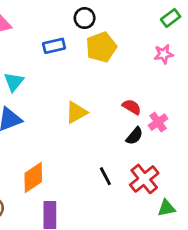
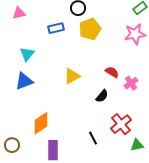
pink star: (164, 54) -> (135, 34), size x1.5
black semicircle: (134, 136) -> (102, 96), moved
black line: (105, 176) -> (93, 138), moved

